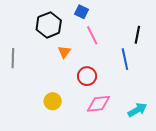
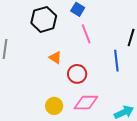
orange triangle: (64, 52) -> (55, 58), moved, turned -40
yellow circle: (53, 101) -> (54, 106), moved

